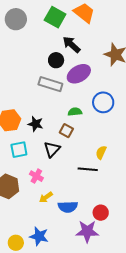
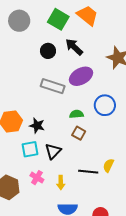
black circle: (56, 60) -> (48, 51), moved
brown square: (66, 131) -> (79, 133), moved
cyan square: (19, 150) -> (30, 149), moved
yellow semicircle: (101, 152) -> (108, 165), moved
yellow arrow: (46, 197) -> (61, 183), moved, turned -56

